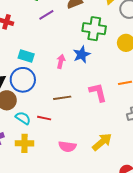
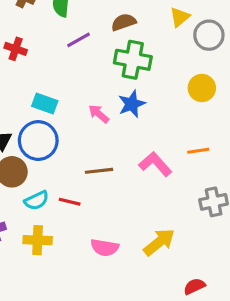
green cross: (94, 29) -> (133, 60), moved
pink arrow: (61, 61) -> (99, 114), turned -64
pink L-shape: (98, 92) -> (155, 164), turned -30
cyan semicircle: (23, 118) -> (37, 200), turned 119

